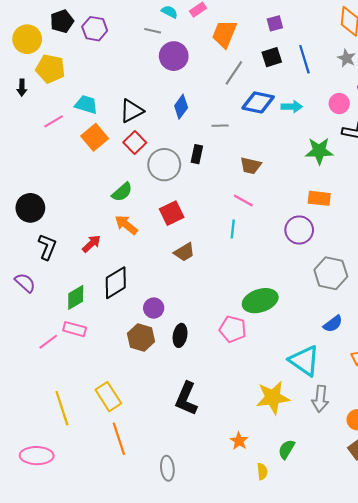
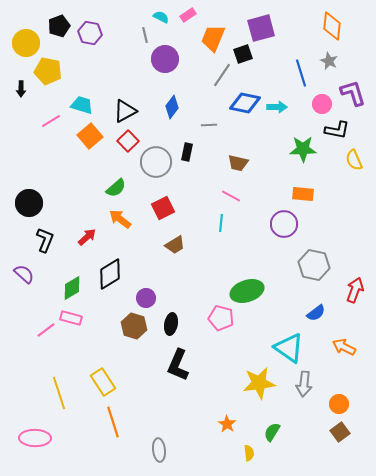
purple square: (275, 23) -> (261, 28), size x1.8
gray line: (153, 31) -> (145, 35), turned 63
black square: (272, 57) -> (243, 54), moved
blue line: (304, 59) -> (301, 73), moved
black L-shape: (186, 399) -> (178, 365), moved

